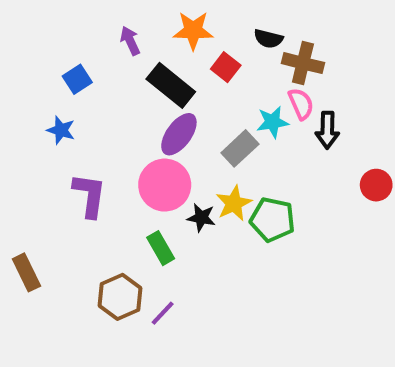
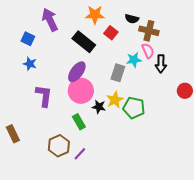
purple arrow: (130, 41) -> (50, 20), moved, size x1.6
blue square: (77, 79) -> (28, 39), moved, turned -32
purple ellipse: (179, 134) -> (77, 72), moved
gray rectangle: (240, 148) -> (118, 73), turned -30

